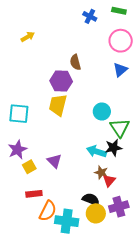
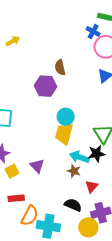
blue cross: (90, 16) -> (93, 31), moved
yellow trapezoid: (58, 105) -> (64, 134), moved
cyan circle: (102, 111) -> (66, 117), moved
brown star: (101, 172) -> (74, 171), moved
yellow circle: (96, 213) -> (88, 227), moved

